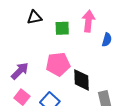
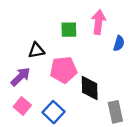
black triangle: (34, 17) -> (36, 50), moved

